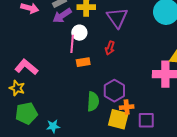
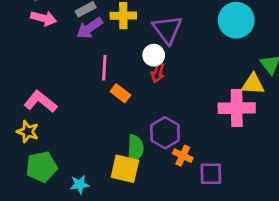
white circle: (79, 33) -> (154, 55), moved
orange rectangle: (83, 62) -> (120, 93), turned 48
orange cross: (127, 107) -> (183, 156), turned 32
yellow square: (118, 119) -> (125, 169), moved

